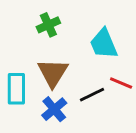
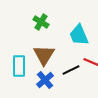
green cross: (48, 25) -> (41, 22), turned -35

